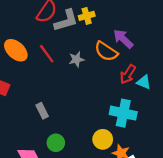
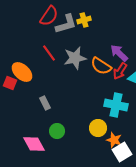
purple arrow: (123, 39) -> (119, 53), moved
orange ellipse: (16, 50) -> (22, 72), moved
orange semicircle: (106, 51) -> (101, 66), moved
gray star: (76, 59) -> (75, 58), size x1.6

